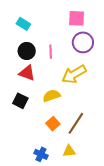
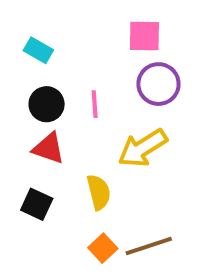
yellow semicircle: (52, 96) -> (99, 192), turned 96
brown line: (76, 123) -> (149, 246), turned 40

